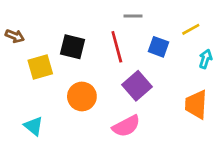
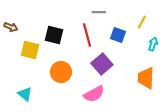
yellow line: (191, 29) -> (142, 22), turned -32
yellow square: (40, 67) -> (30, 50), turned 30

